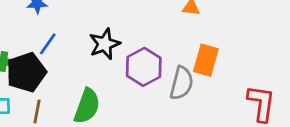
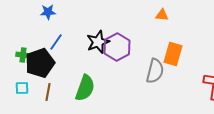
purple hexagon: (144, 67) -> (117, 47), moved

